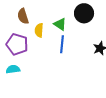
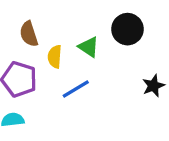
blue line: (62, 44) -> (76, 89), moved, turned 54

